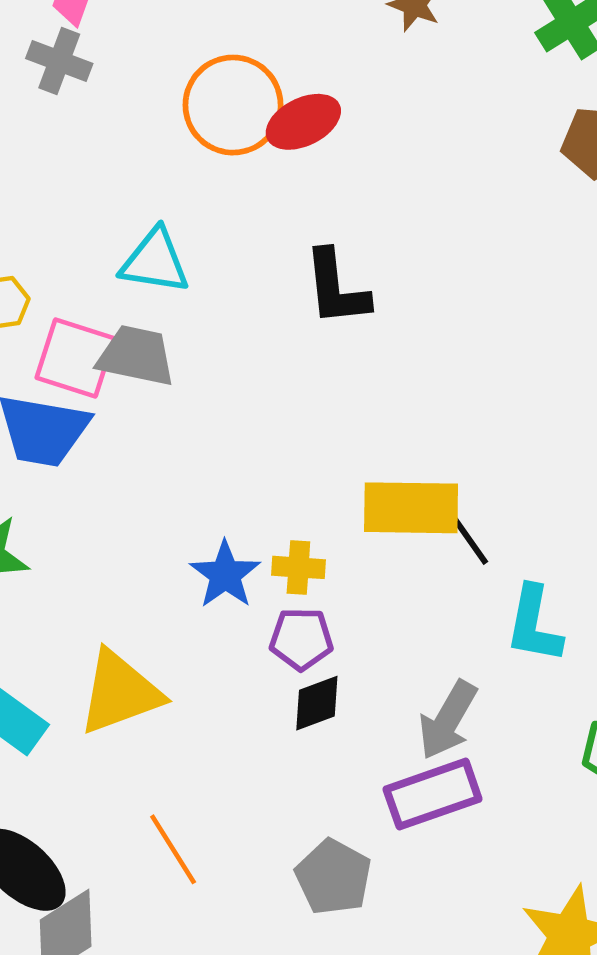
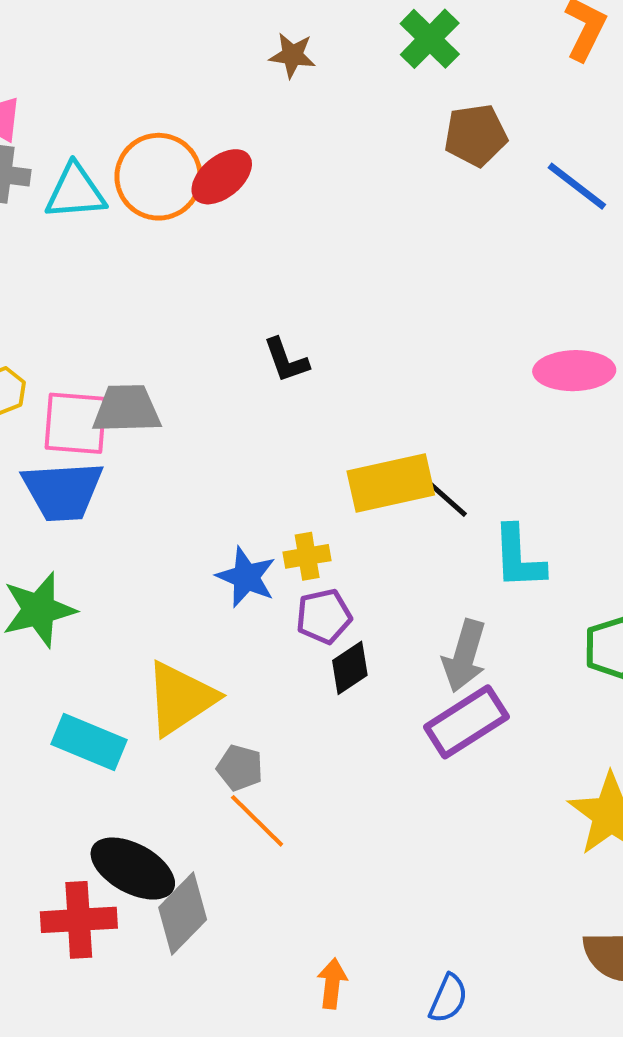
cyan triangle: (155, 261) -> (75, 192), moved
black L-shape: (336, 288) -> (286, 360), moved, size x0.7
gray pentagon: (333, 877) -> (240, 768), moved, size x0.7

